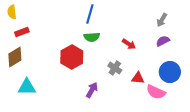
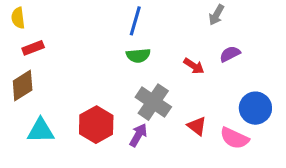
gray arrow: (162, 20) -> (216, 15), moved
purple semicircle: (163, 41) -> (230, 54), moved
red hexagon: (72, 57) -> (96, 125), moved
gray cross: (115, 68) -> (153, 102), moved, size x1.6
red triangle: (138, 78) -> (197, 126), moved, turned 32

